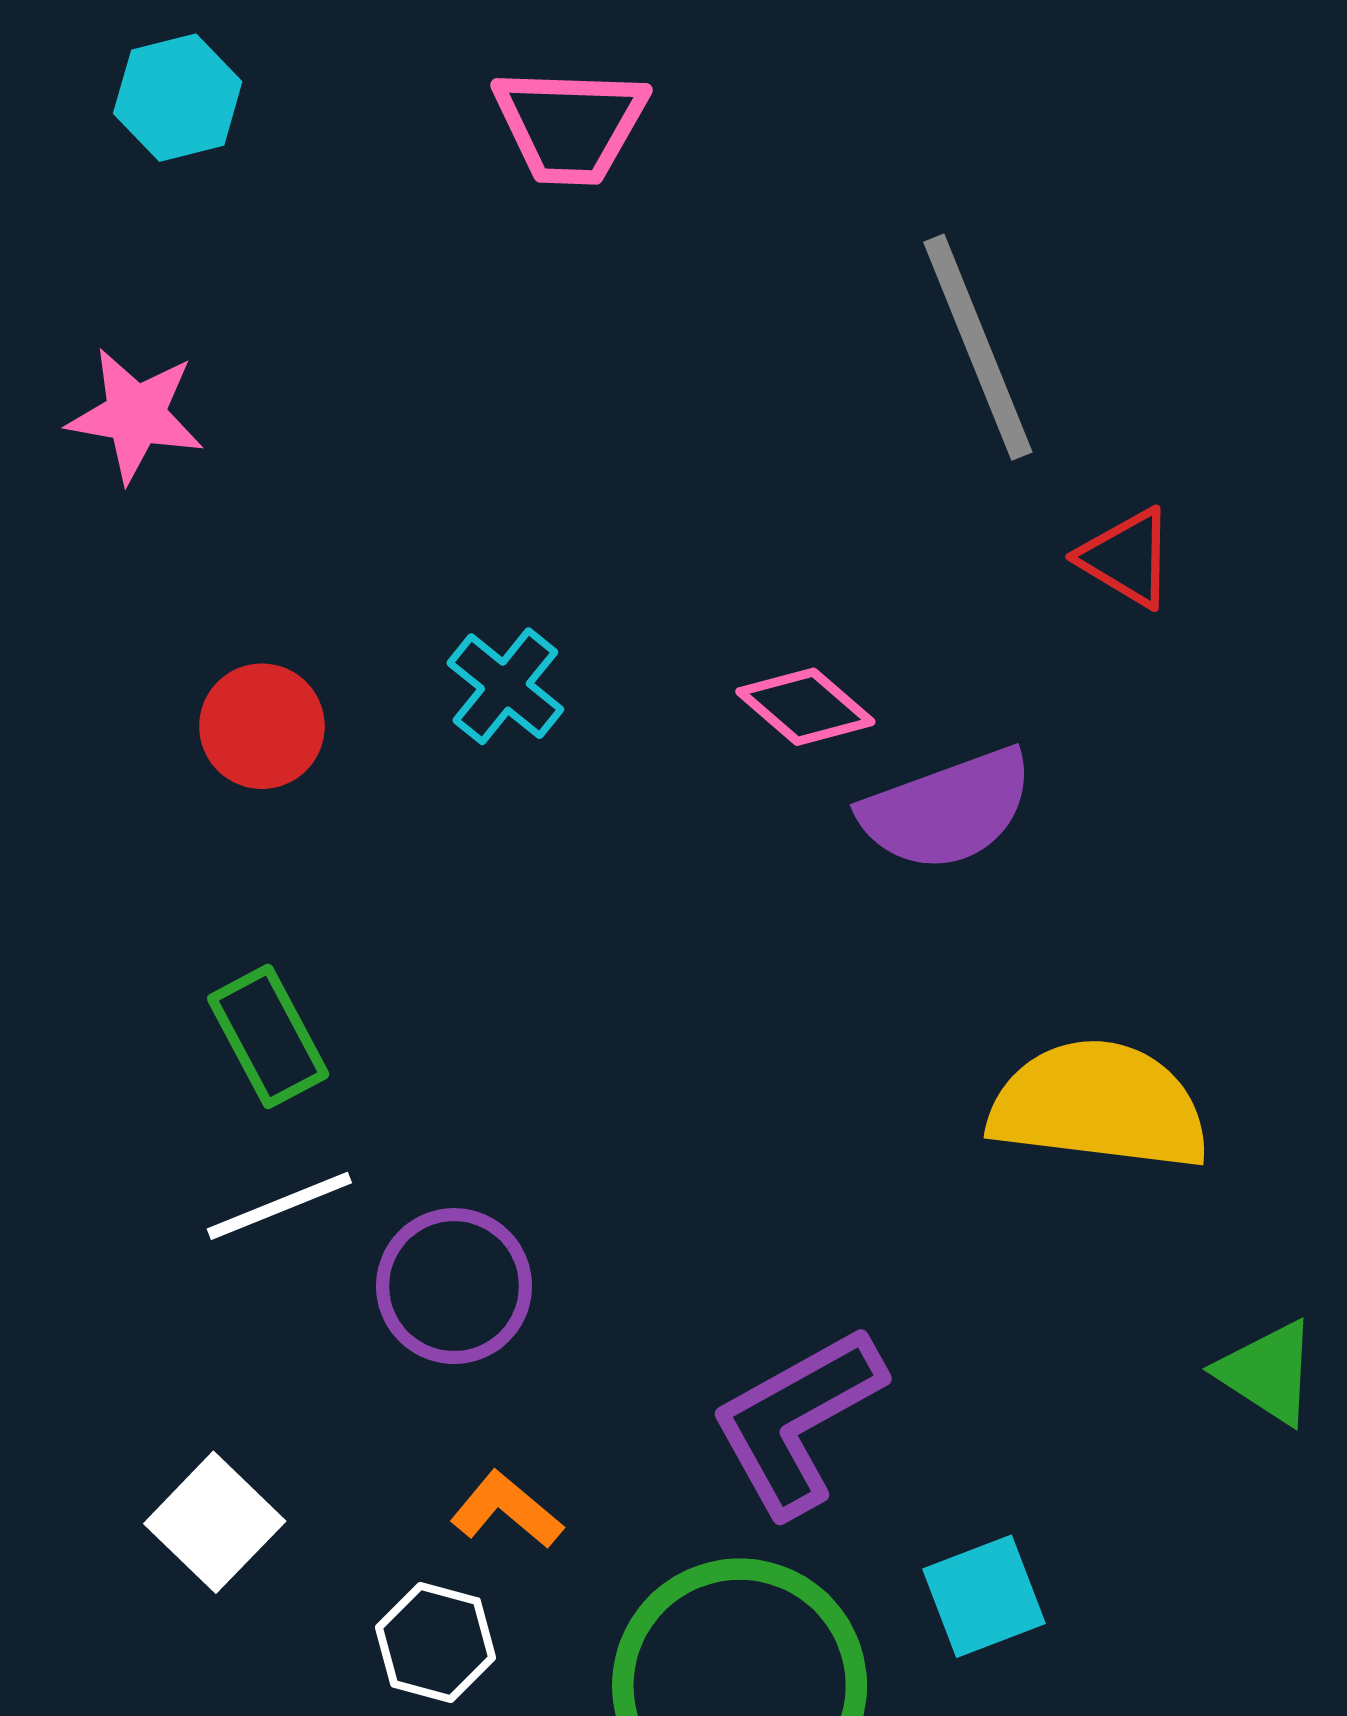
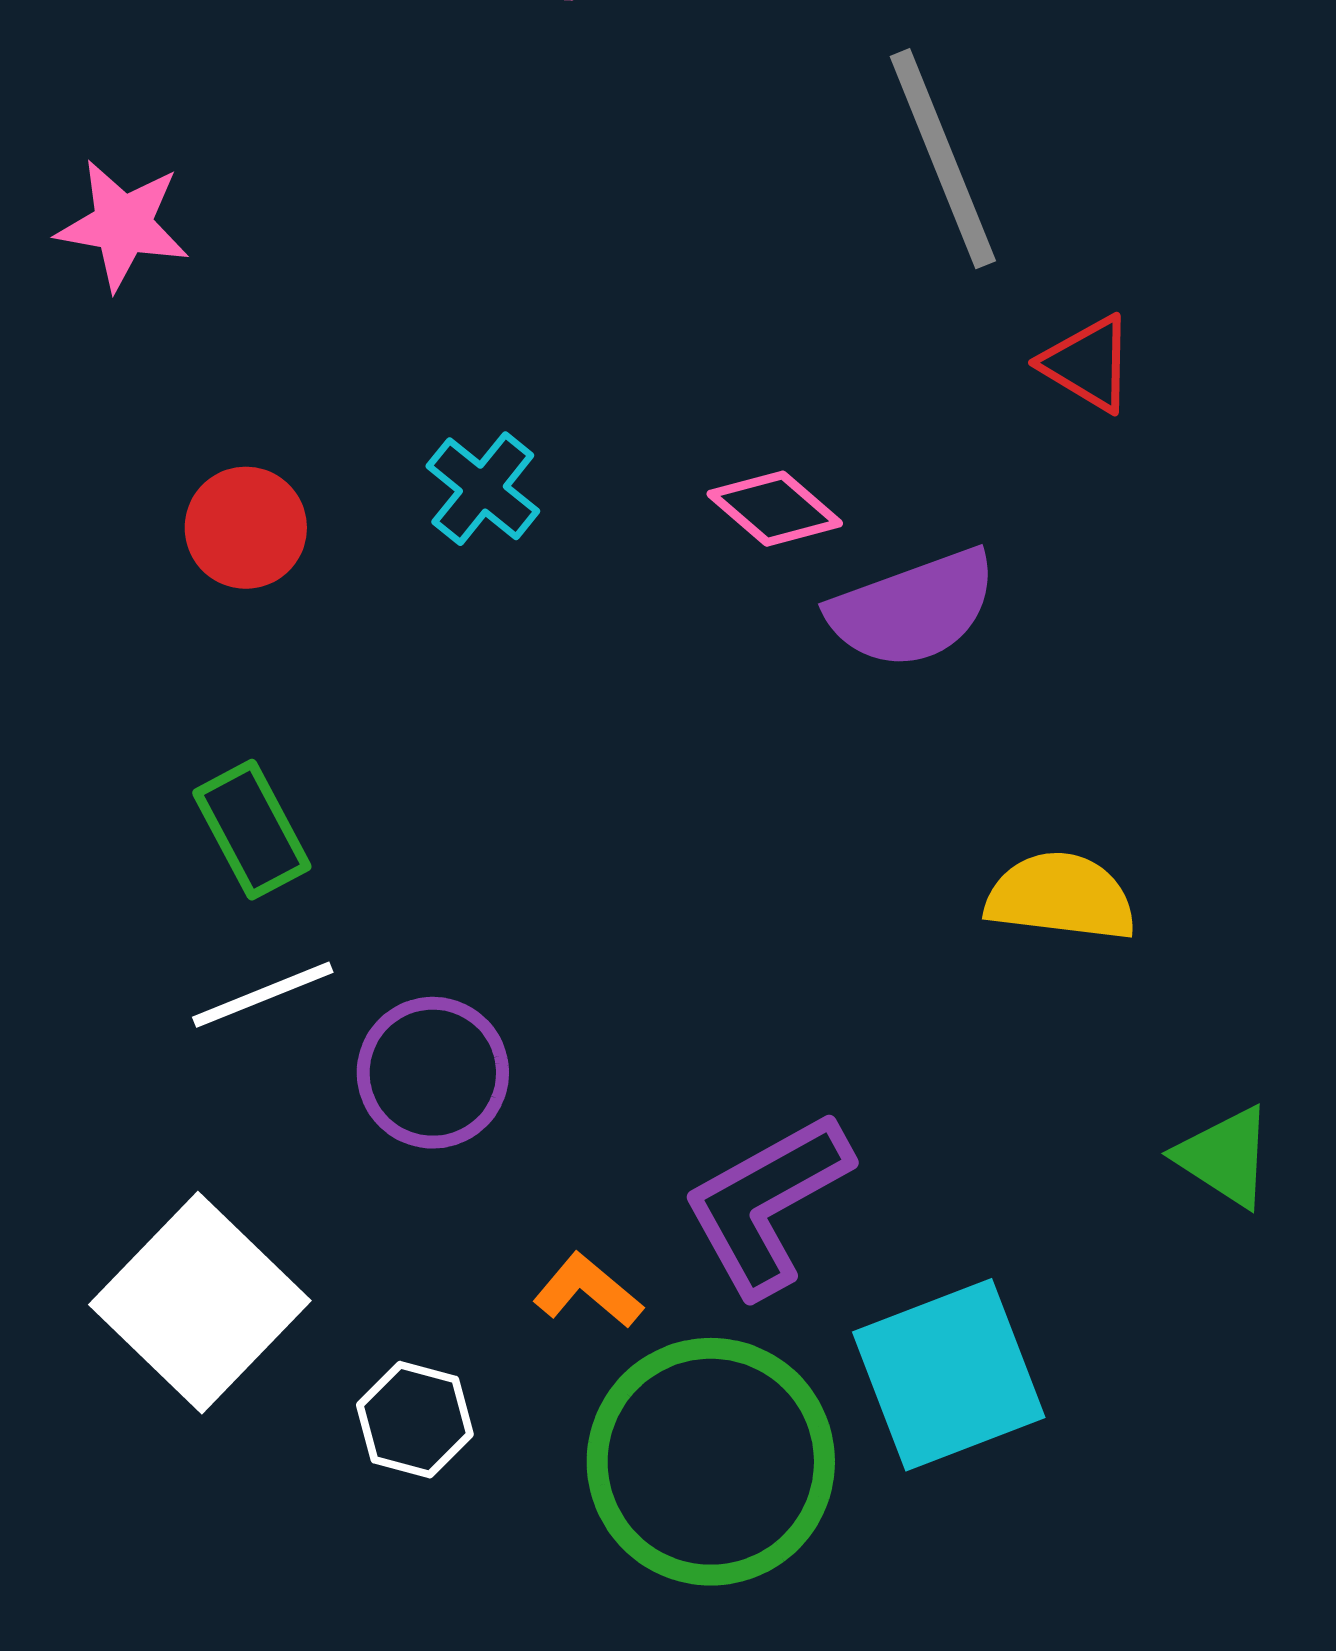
yellow semicircle: (1099, 1105) -> (1061, 897), size x0.7
orange L-shape: (506, 1510) -> (588, 1291), moved
white square: (215, 1522) -> (200, 1303), size x1.6
cyan square: (984, 1596) -> (949, 1375), size x1.6

